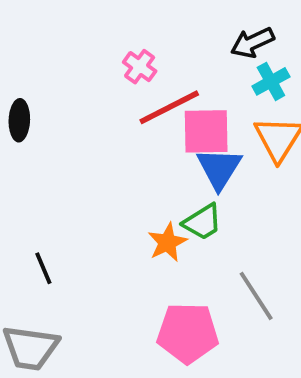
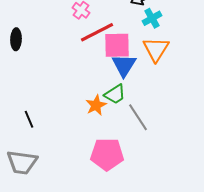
gray line: (256, 296) -> (138, 117), moved

